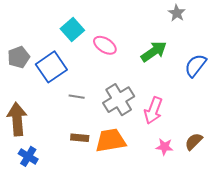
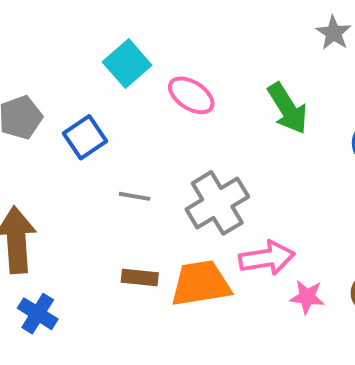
green arrow: (154, 51) -> (288, 108), turned 92
blue square: (51, 67) -> (85, 137), size x0.7
pink arrow: (153, 110) -> (267, 258), moved, turned -120

